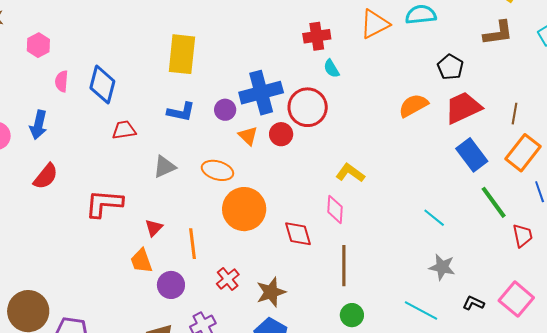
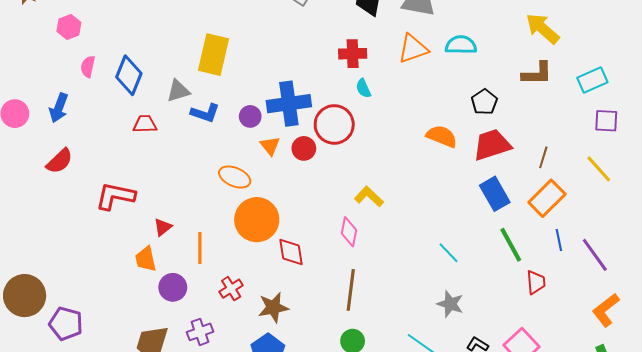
orange semicircle: (413, 106) -> (442, 136), turned 44
gray triangle: (164, 167) -> (178, 91), moved
red diamond: (298, 234) -> (291, 252), moved

